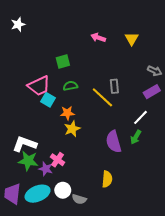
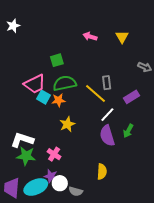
green semicircle: (70, 86) -> (65, 83), size x1.6
purple rectangle: (152, 92) -> (132, 97), moved
orange star: (67, 113) -> (58, 100), moved
white line: (141, 117) -> (107, 115), moved
purple star: (46, 169) -> (51, 176), moved

